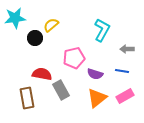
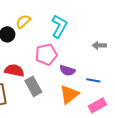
cyan L-shape: (102, 30) -> (59, 26), moved
blue line: (122, 71) -> (93, 80), moved
pink rectangle: (125, 96) -> (97, 105), moved

